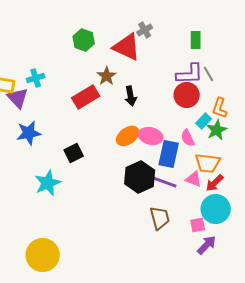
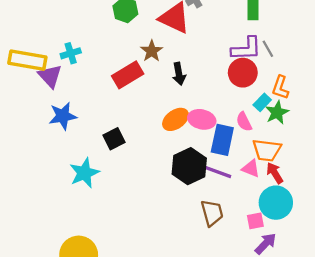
red arrow: (215, 183) -> (275, 173), turned 102

